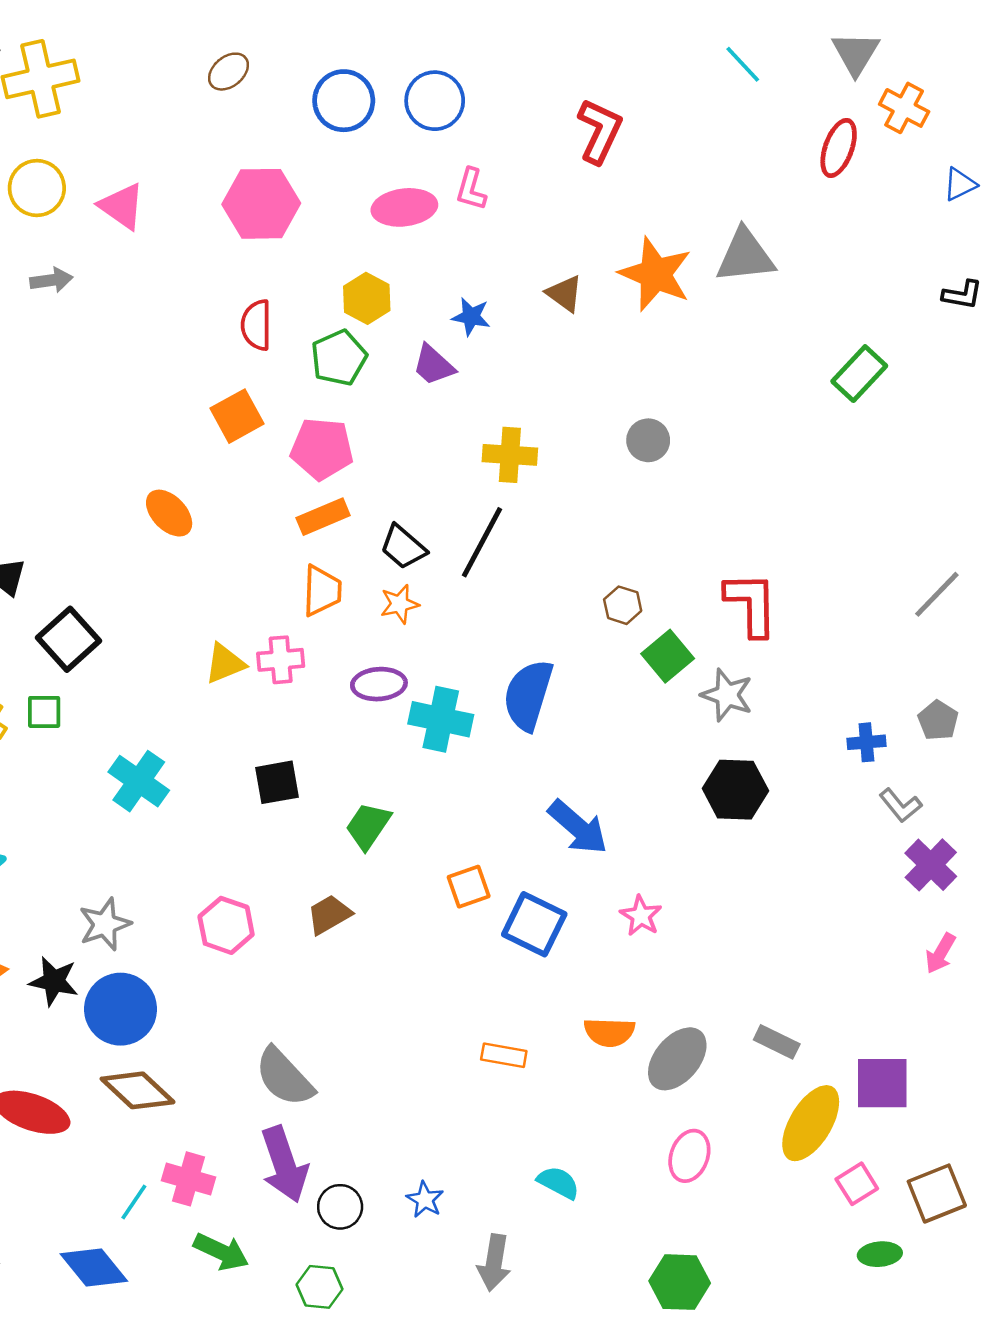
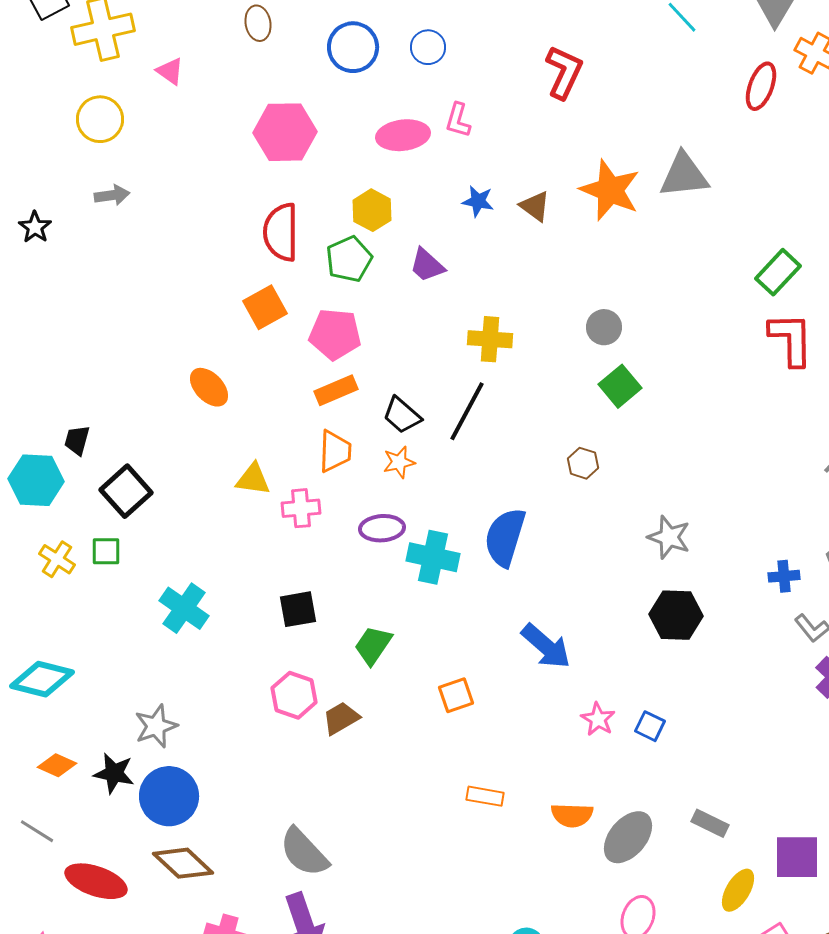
brown ellipse: (229, 72) -> (258, 23), turned -60
blue circle: (435, 101) -> (428, 47), size x0.7
pink triangle: (122, 206) -> (170, 71), moved, size x0.7
blue star: (471, 317) -> (478, 201), moved
red semicircle: (256, 325) -> (281, 232), size x1.4
red L-shape: (751, 604) -> (791, 339), moved
green square: (668, 656) -> (620, 386), moved
yellow triangle: (225, 663) -> (253, 479), moved, turned 30
blue square: (534, 924) -> (650, 726), moved, size x0.6
pink hexagon: (226, 925) -> (294, 695), moved
orange rectangle: (504, 1055) -> (485, 796), moved
yellow ellipse: (811, 1123) -> (738, 890), size x0.7

